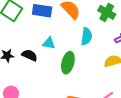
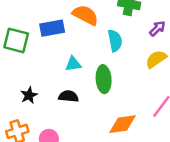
black semicircle: (30, 55) -> (68, 96), moved

